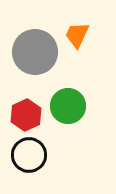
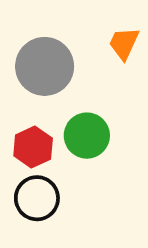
orange trapezoid: (77, 35) -> (124, 43), moved

